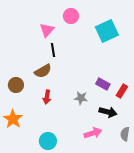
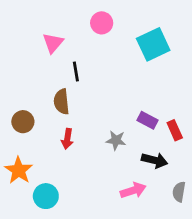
pink triangle: (47, 30) -> (53, 43), moved
brown semicircle: (43, 71) -> (62, 102), turned 114
red rectangle: (122, 91) -> (175, 130), turned -56
cyan circle: (48, 141) -> (46, 196), moved

